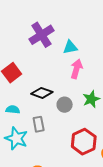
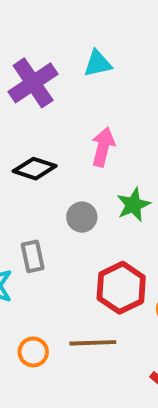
cyan triangle: (70, 47) -> (98, 64), moved
black diamond: (42, 93) -> (35, 169), moved

